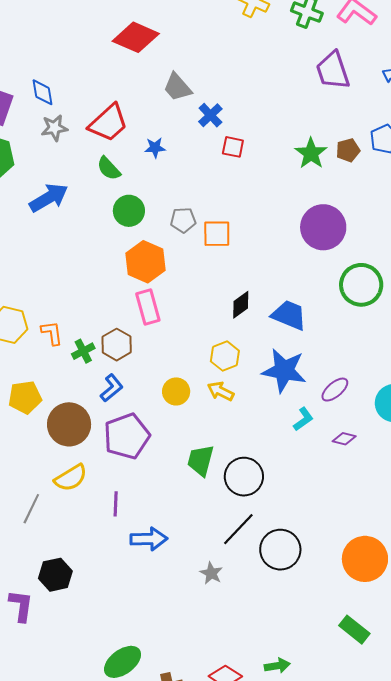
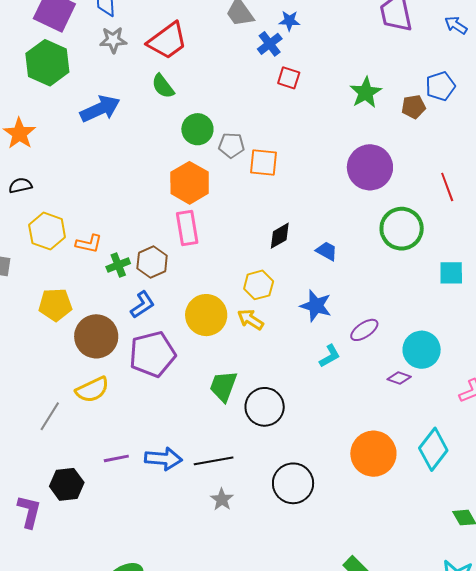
blue star: (155, 148) -> (289, 21), moved
brown pentagon: (348, 150) -> (414, 107), moved
green circle: (129, 211) -> (197, 129), moved
blue trapezoid: (289, 315) -> (327, 251), size x0.6
orange L-shape: (52, 333) -> (89, 244), turned 104
blue star: (284, 371) -> (316, 306), size x0.7
yellow circle: (176, 391) -> (206, 315), size x1.5
purple diamond: (344, 439) -> (399, 378), moved
purple line: (116, 504) -> (116, 458), moved, turned 70
black line: (238, 529) -> (214, 461), moved, turned 30
orange circle: (365, 559) -> (373, 454), moved

